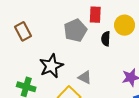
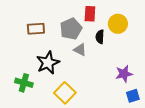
brown rectangle: (23, 31) -> (36, 29), moved, turned -66
gray triangle: (85, 77) -> (80, 50), moved

